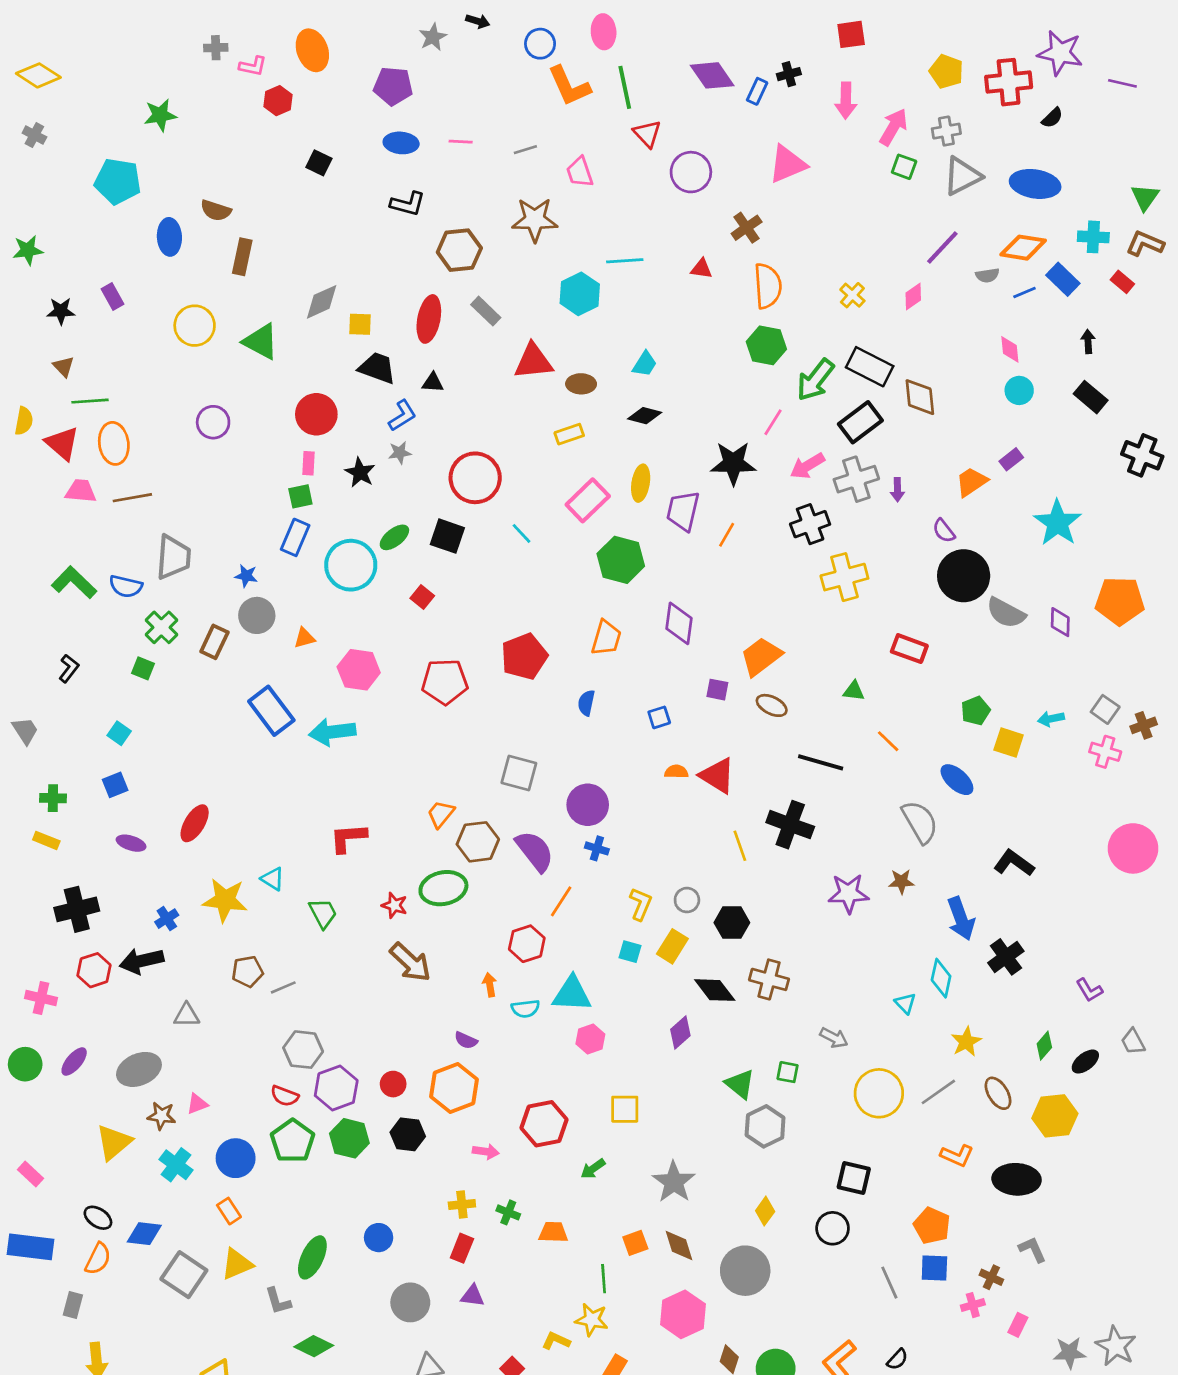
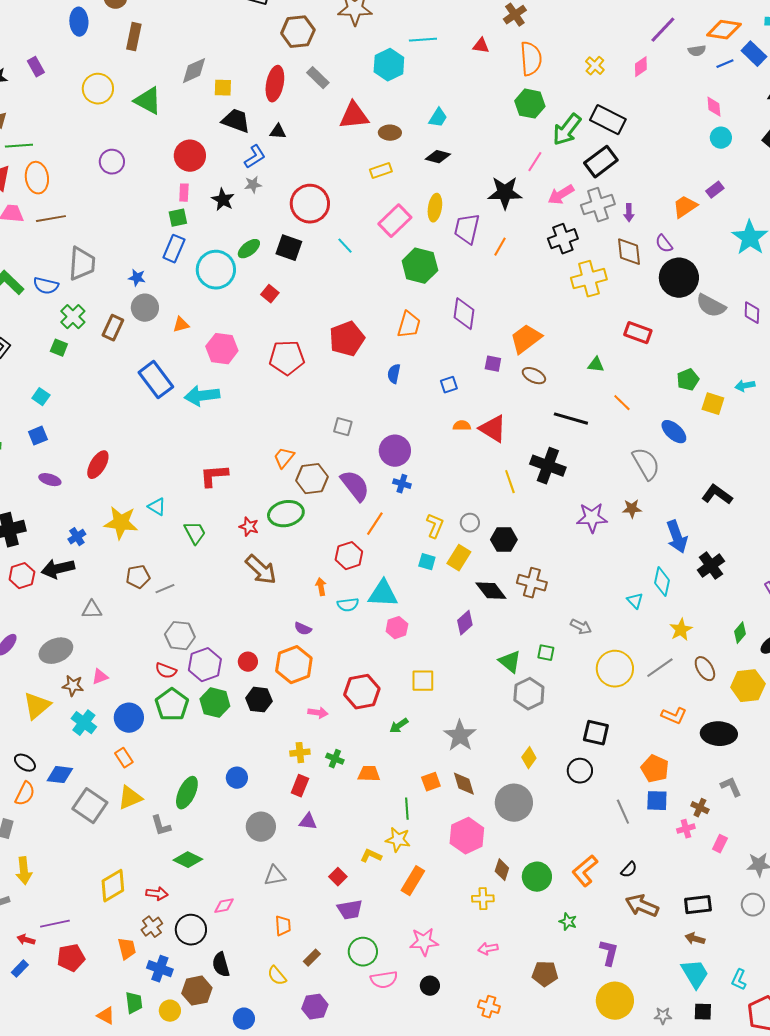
brown diamond: (920, 397) -> (629, 252), moved
gray square: (519, 773) -> (343, 427), size x0.7

